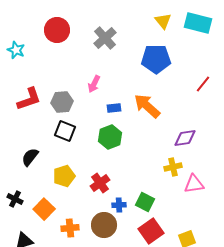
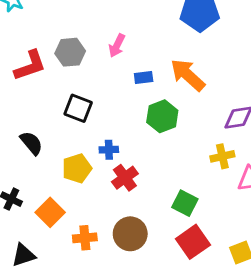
gray hexagon: (62, 102) -> (70, 52), moved
green hexagon: (110, 137) -> (162, 116), moved
black semicircle: (30, 157) -> (31, 143), turned 102
blue cross: (119, 205) -> (109, 150), moved

